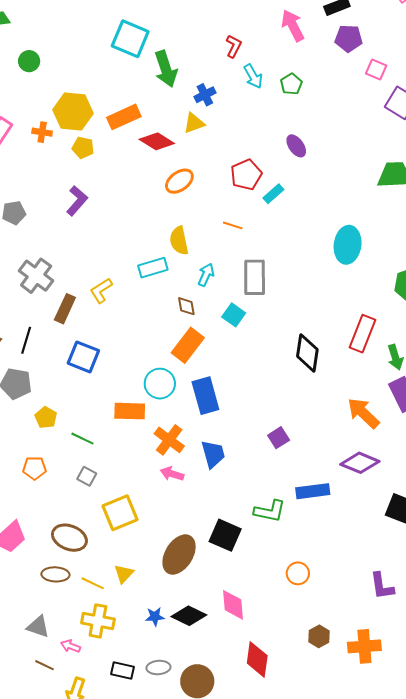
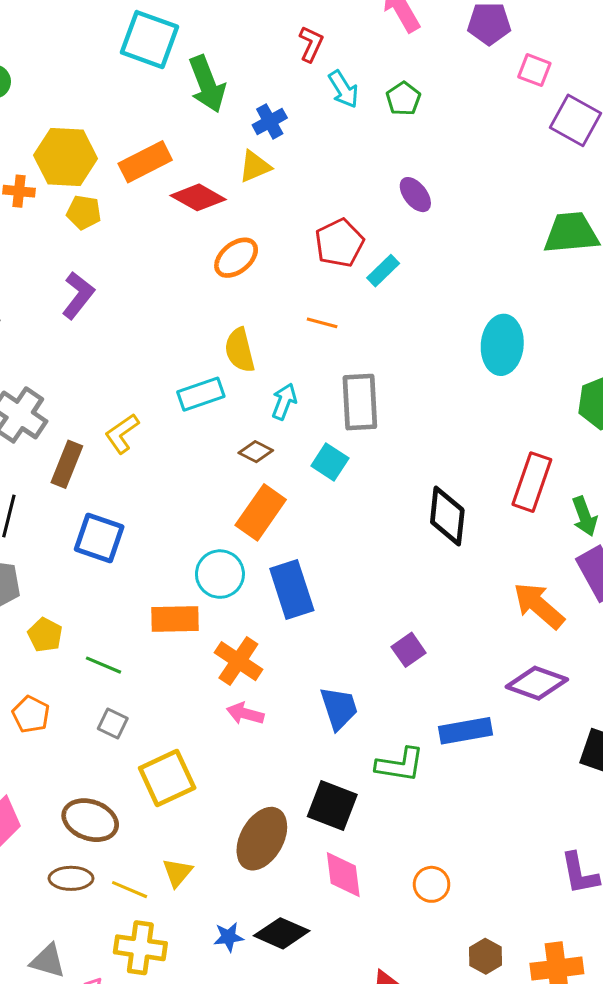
brown diamond: (186, 306) -> (256, 452), turned -50
blue trapezoid: (213, 454) -> (339, 708), moved
orange pentagon: (34, 468) -> (31, 714), turned 30
orange circle: (298, 573) -> (432, 884), moved
pink diamond: (233, 605) -> (343, 875), moved

